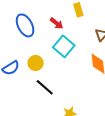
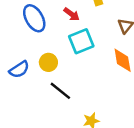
cyan square: (64, 46) -> (81, 41), turned 30

